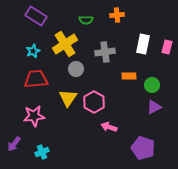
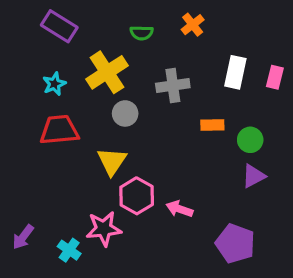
orange cross: (117, 15) -> (193, 25), turned -32
pink hexagon: (94, 102) -> (137, 196), moved
pink star: (34, 116) -> (104, 229), moved
cyan cross: (42, 152) -> (69, 250), turned -32

